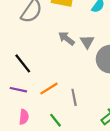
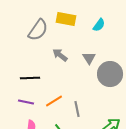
gray arrow: (66, 38) -> (60, 55), moved
black line: (23, 63) -> (30, 78), turned -54

